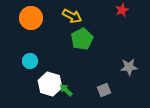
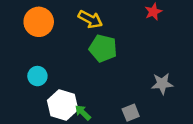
green pentagon: (82, 39) -> (103, 48), turned -30

